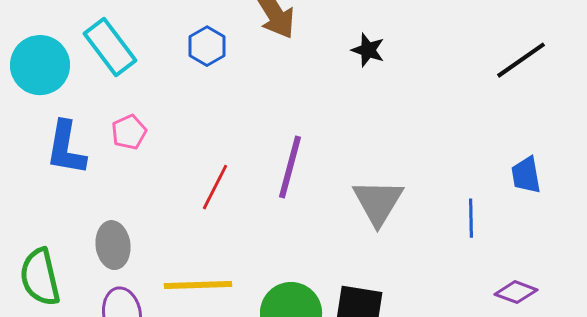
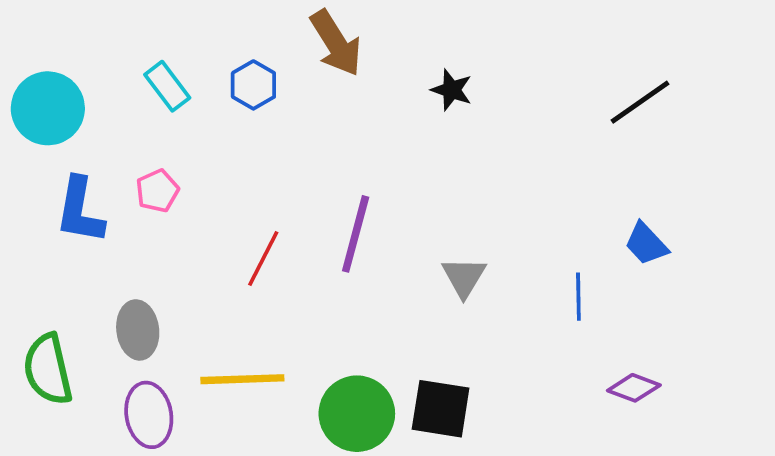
cyan rectangle: (110, 47) -> (167, 86), moved, size x0.7
blue trapezoid: (526, 175) -> (646, 244), turned -33
gray triangle: (378, 202) -> (464, 277), size x0.7

